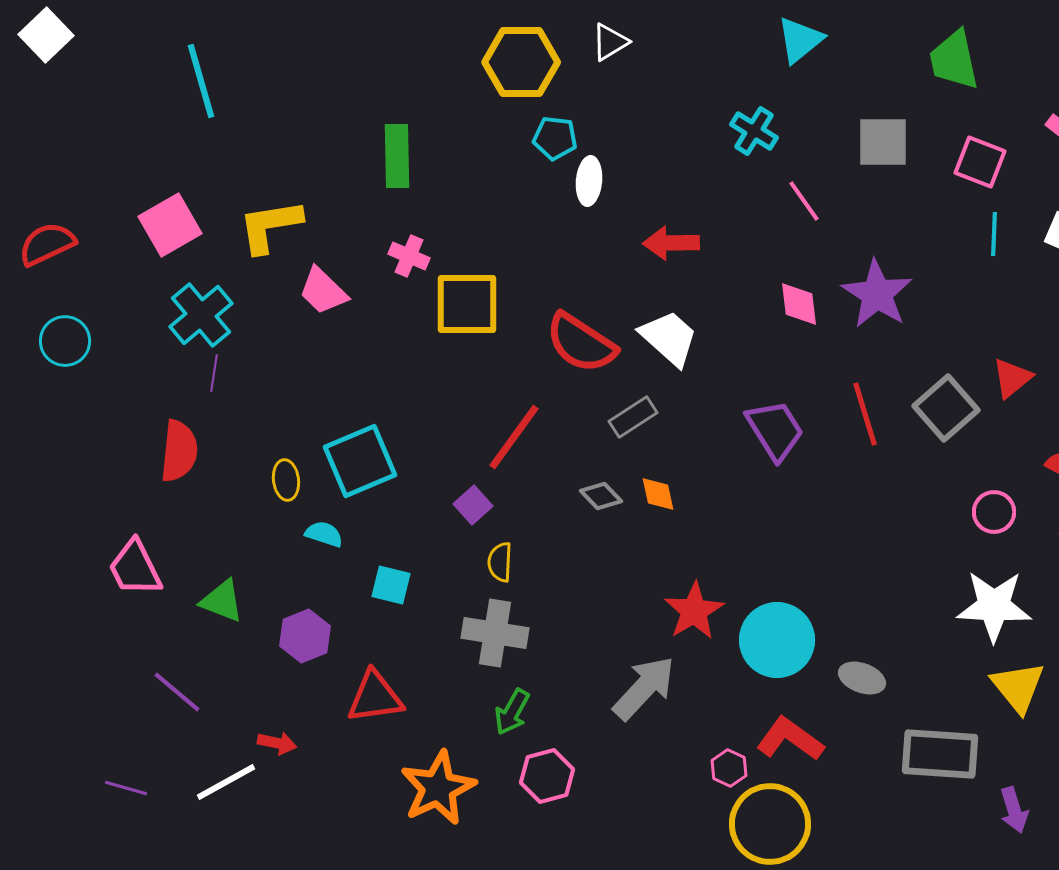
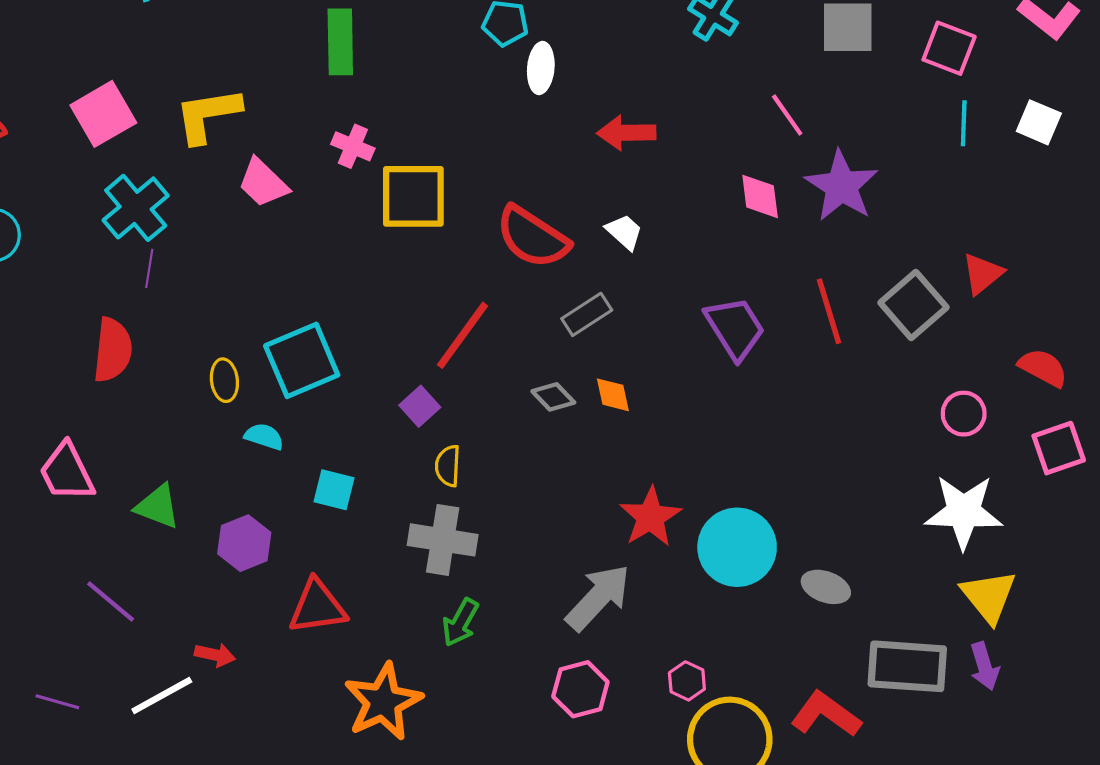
pink line: (804, 201) -> (787, 115), moved
white trapezoid: (669, 338) -> (624, 232), size x0.6
red L-shape: (790, 739) -> (826, 714), moved
pink hexagon: (547, 776) -> (580, 689), moved
purple arrow: (1014, 810) -> (985, 666), moved

